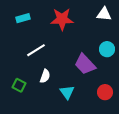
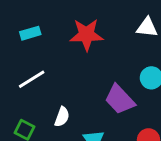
white line: (36, 50) -> (32, 79), moved

